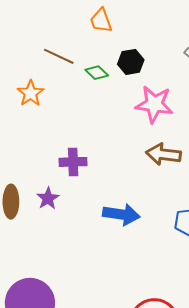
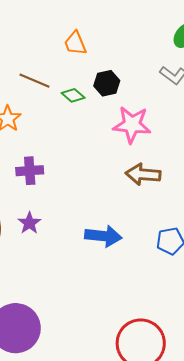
purple cross: (73, 162) -> (30, 171), moved

